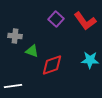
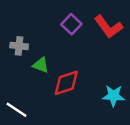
cyan star: (90, 60) -> (114, 96), moved
white line: (13, 86) -> (16, 110), turned 42

